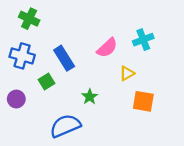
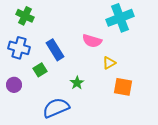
cyan cross: (143, 40) -> (120, 18), moved, size x1.5
pink semicircle: (107, 48) -> (92, 41), turned 60

